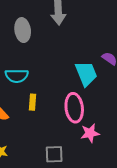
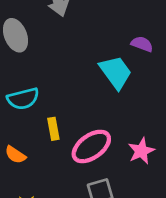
pink ellipse: (74, 108) -> (91, 146), moved, turned 76

